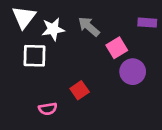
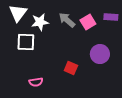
pink square: (117, 48) -> (88, 22), moved
red square: (80, 90) -> (71, 68), moved, turned -32

